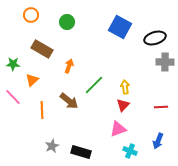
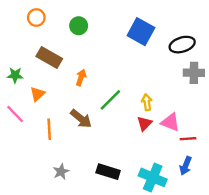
red line: (161, 107) -> (188, 139), moved
pink triangle: (118, 129) -> (170, 122), moved, turned 42
cyan cross: (130, 151) -> (153, 177), size x1.6
black rectangle: (81, 152) -> (108, 172), moved

